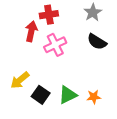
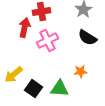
green triangle: (68, 95) -> (60, 89), turned 30
orange star: (94, 97) -> (80, 72), moved

